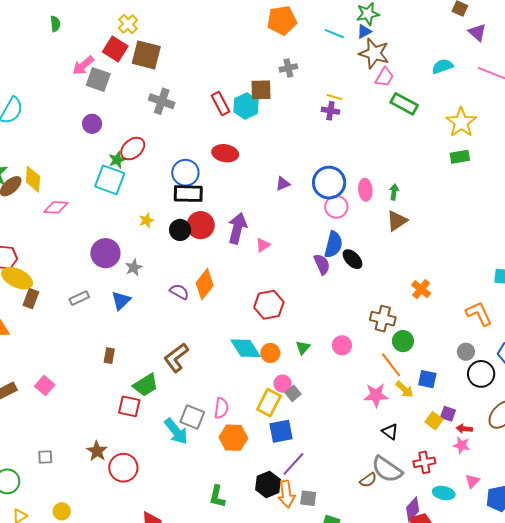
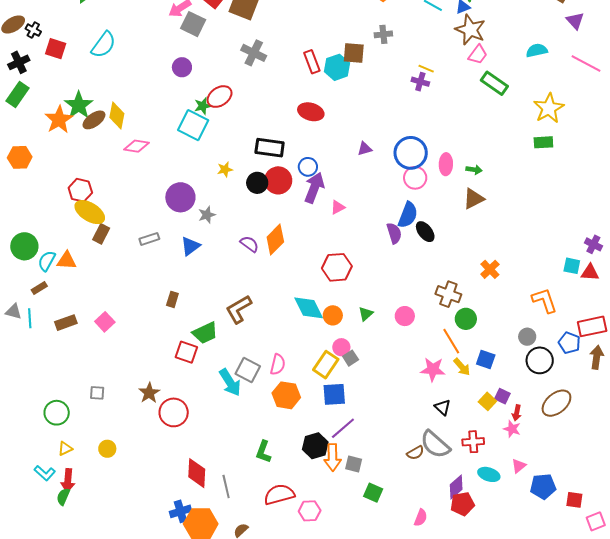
blue circle: (185, 173) -> (308, 167), moved, size x0.7
green arrow: (394, 192) -> (474, 170), turned 84
red arrow: (464, 429) -> (517, 413), turned -91

